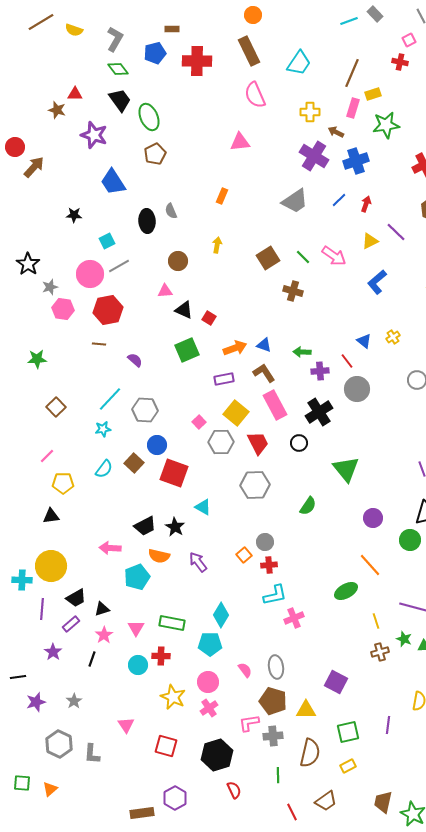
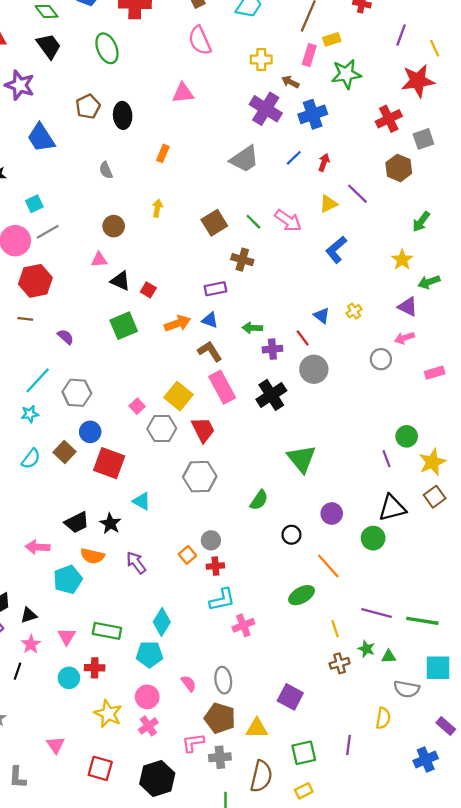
green ellipse: (149, 117) -> (107, 48), moved
black ellipse: (147, 221) -> (123, 115), moved
purple rectangle: (224, 379) -> (215, 289), moved
black circle: (299, 443) -> (291, 535), moved

